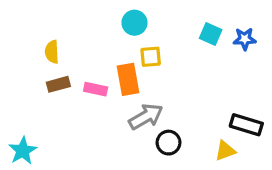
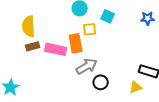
cyan square: (211, 34) -> (108, 16), moved
yellow semicircle: (52, 52) -> (29, 26), size x1.5
pink rectangle: (96, 89) -> (56, 49), size x1.5

